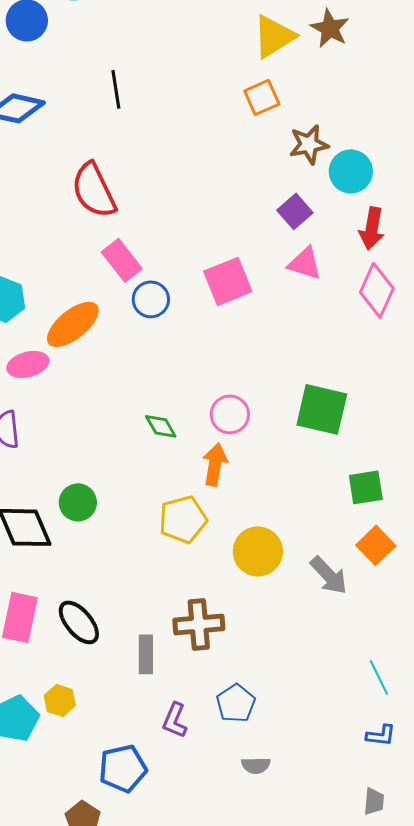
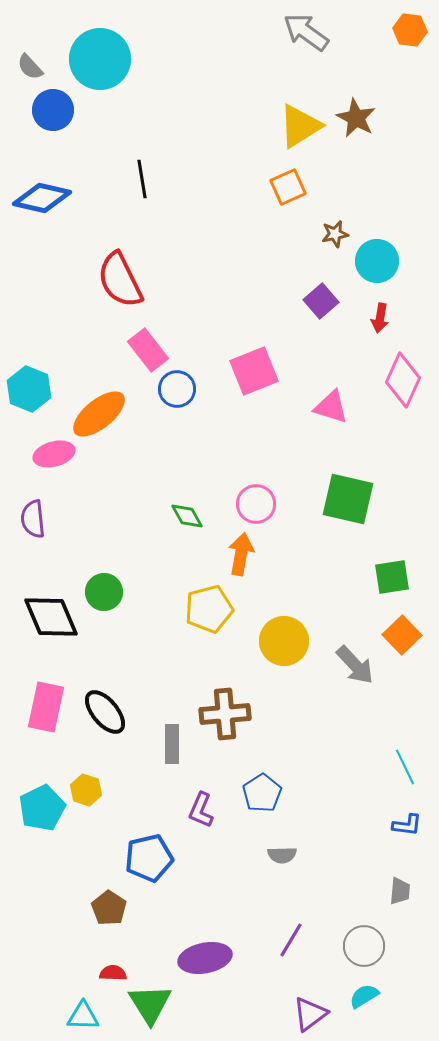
brown star: (309, 144) -> (335, 234), size x0.7
red arrow: (372, 228) -> (380, 318), moved, size x0.7
pink triangle: (305, 263) -> (331, 407), moved

